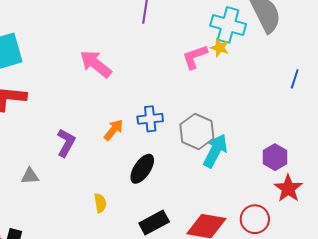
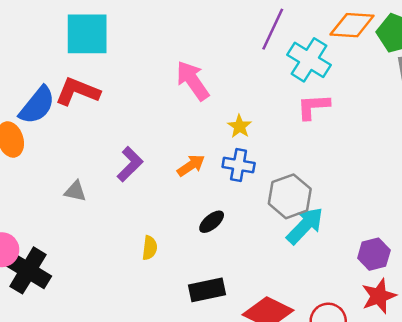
cyan cross: (228, 25) -> (309, 60), moved
yellow star: (220, 48) -> (240, 126), moved
black ellipse: (142, 169) -> (212, 222), size x0.7

